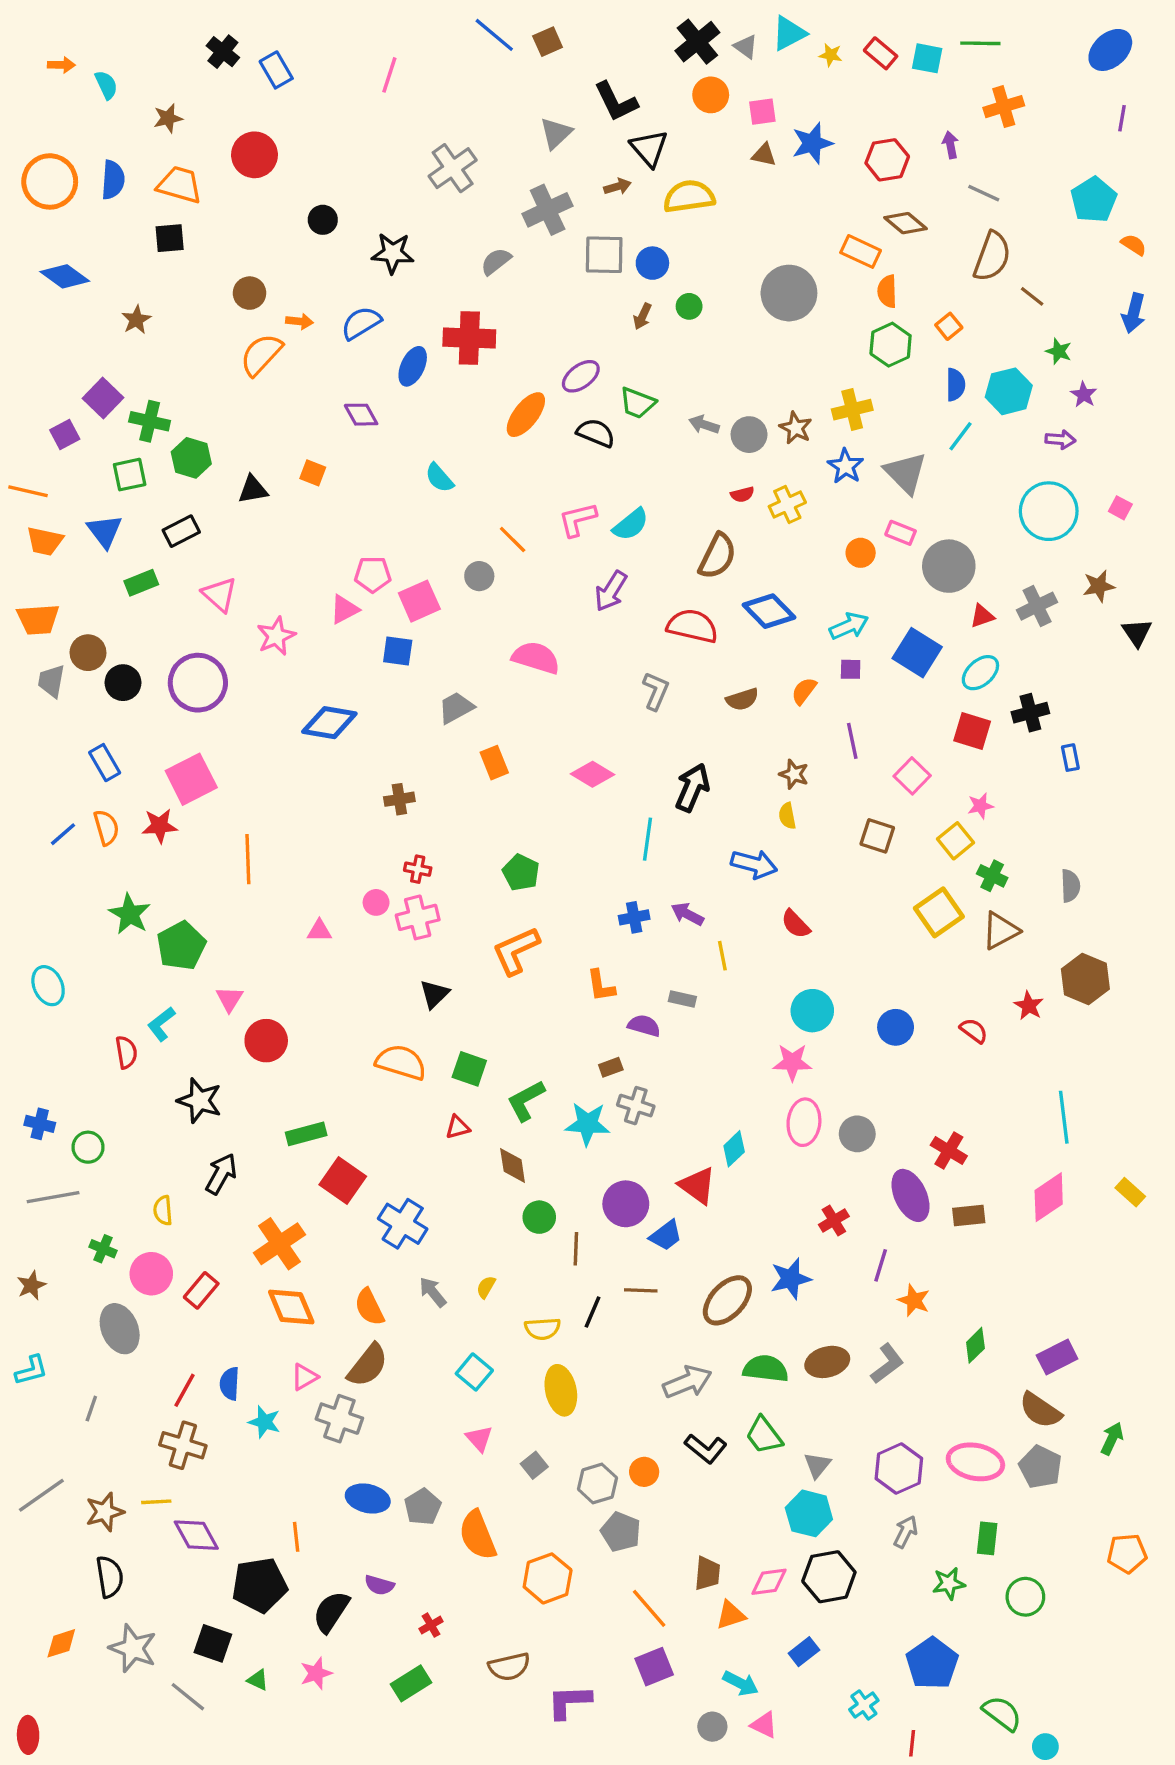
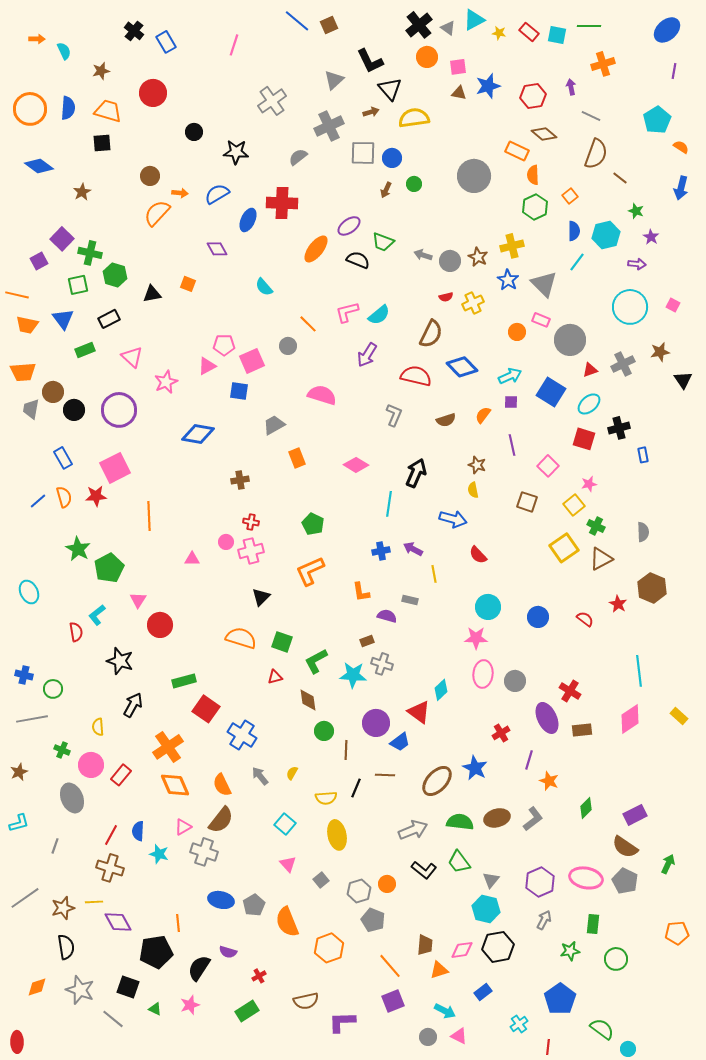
blue star: (791, 1279) -> (475, 768), turned -30

